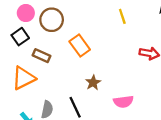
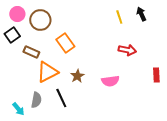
yellow line: (122, 16) -> (119, 17), moved
orange triangle: (24, 78) -> (47, 72), moved
pink semicircle: (123, 102) -> (110, 81), moved

